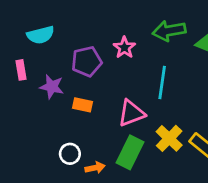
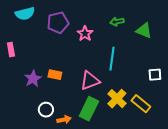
green arrow: (169, 31) -> (117, 22), size x0.6
cyan semicircle: (41, 35) -> (25, 14), moved
purple pentagon: (87, 62) -> (58, 23), moved
purple star: (52, 87) -> (33, 79), moved, turned 30

